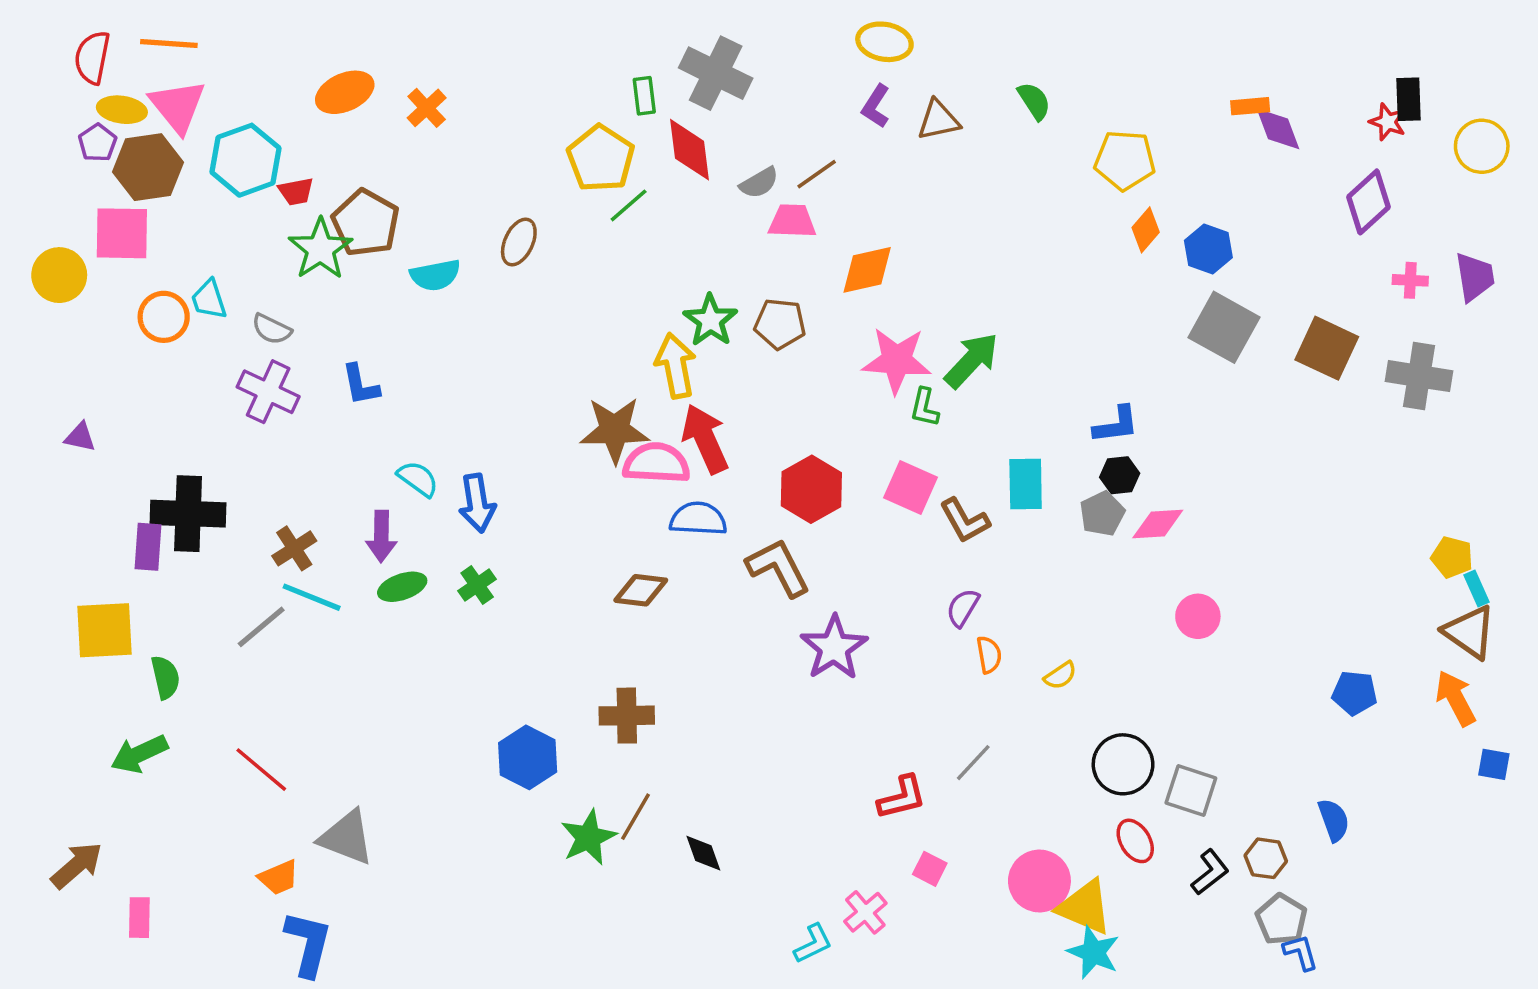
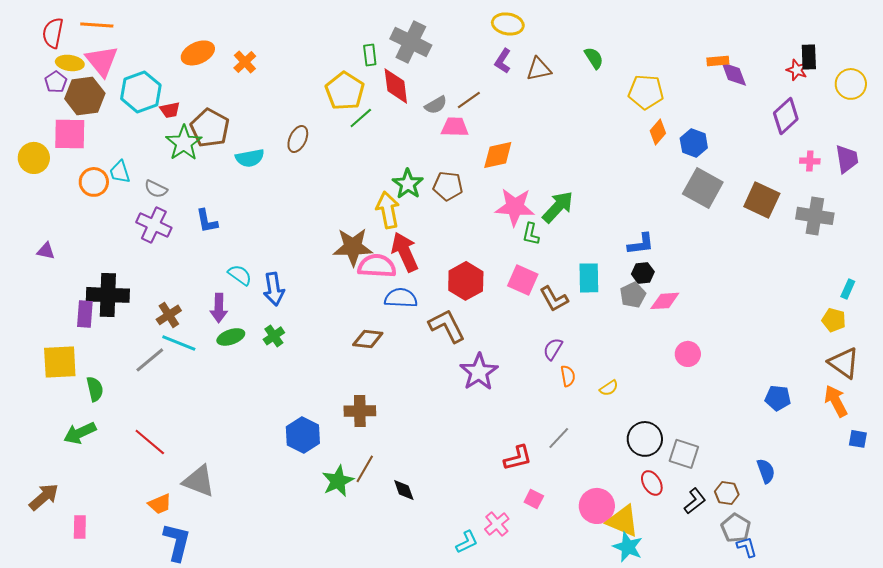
cyan rectangle: (1476, 588) -> (848, 289), moved, turned 48

